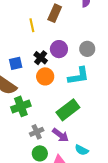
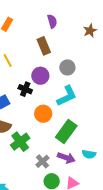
brown rectangle: (55, 13) -> (44, 46), moved, turned -30
orange circle: (45, 76) -> (43, 114), moved
cyan semicircle: (82, 150) -> (89, 154), moved

